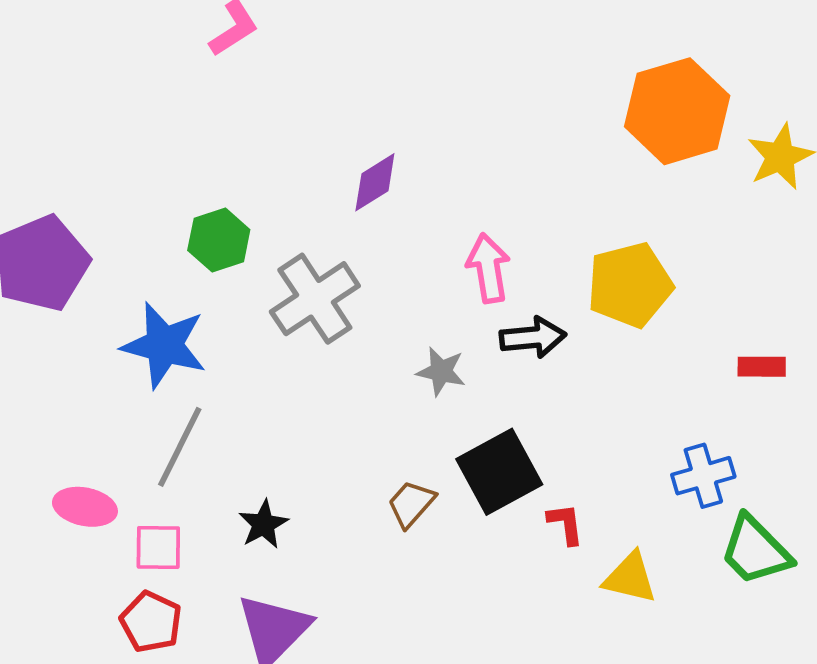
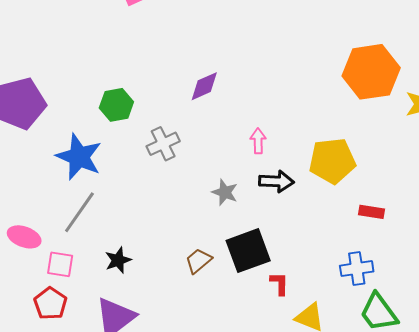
pink arrow: (488, 268) -> (258, 141), size x0.7
gray cross: (315, 299) -> (163, 144), size x0.7
red rectangle: (762, 367) -> (372, 212), moved

